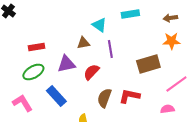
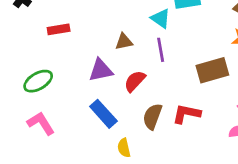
cyan triangle: (99, 25) -> (161, 19), moved
red rectangle: (36, 47) -> (59, 29), moved
green ellipse: (33, 72) -> (38, 81), moved
blue rectangle: (56, 96) -> (103, 114), moved

